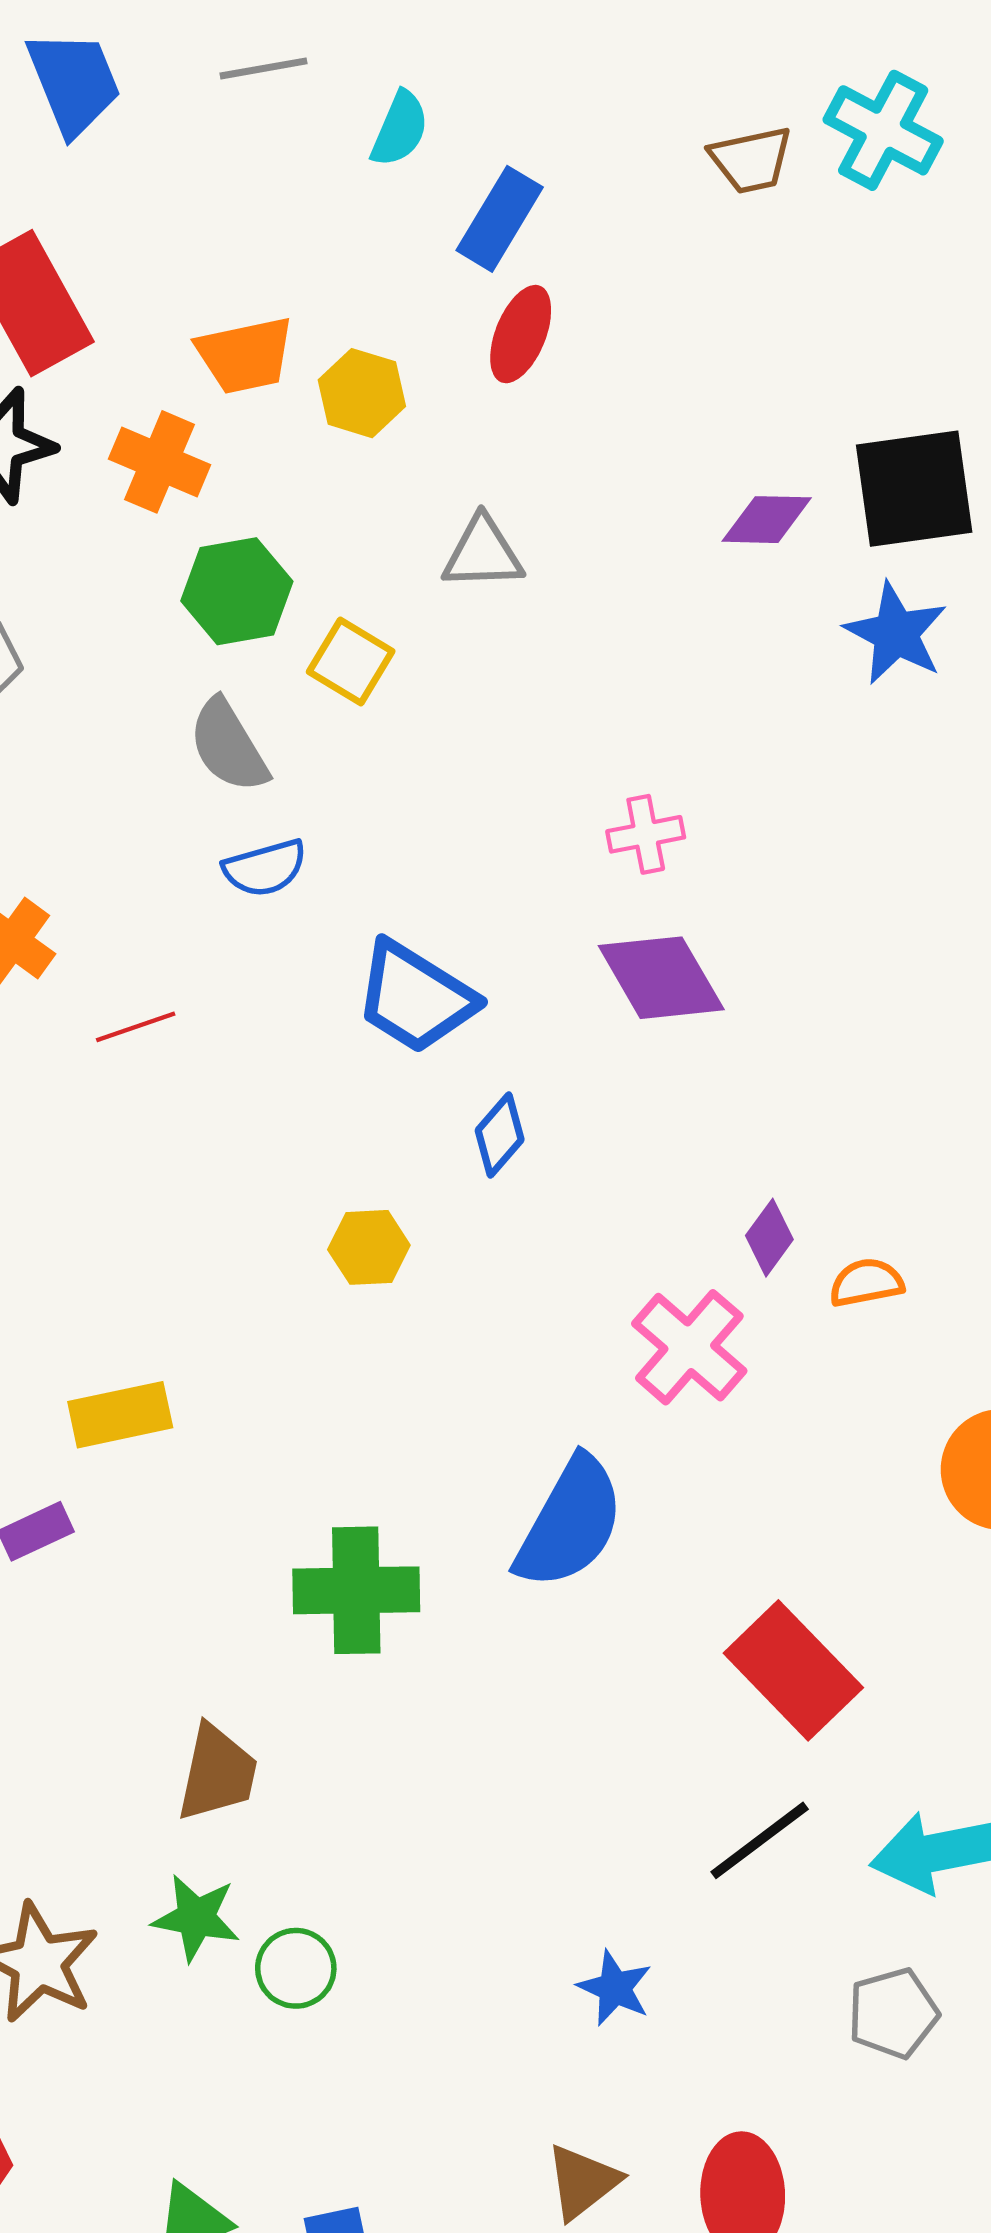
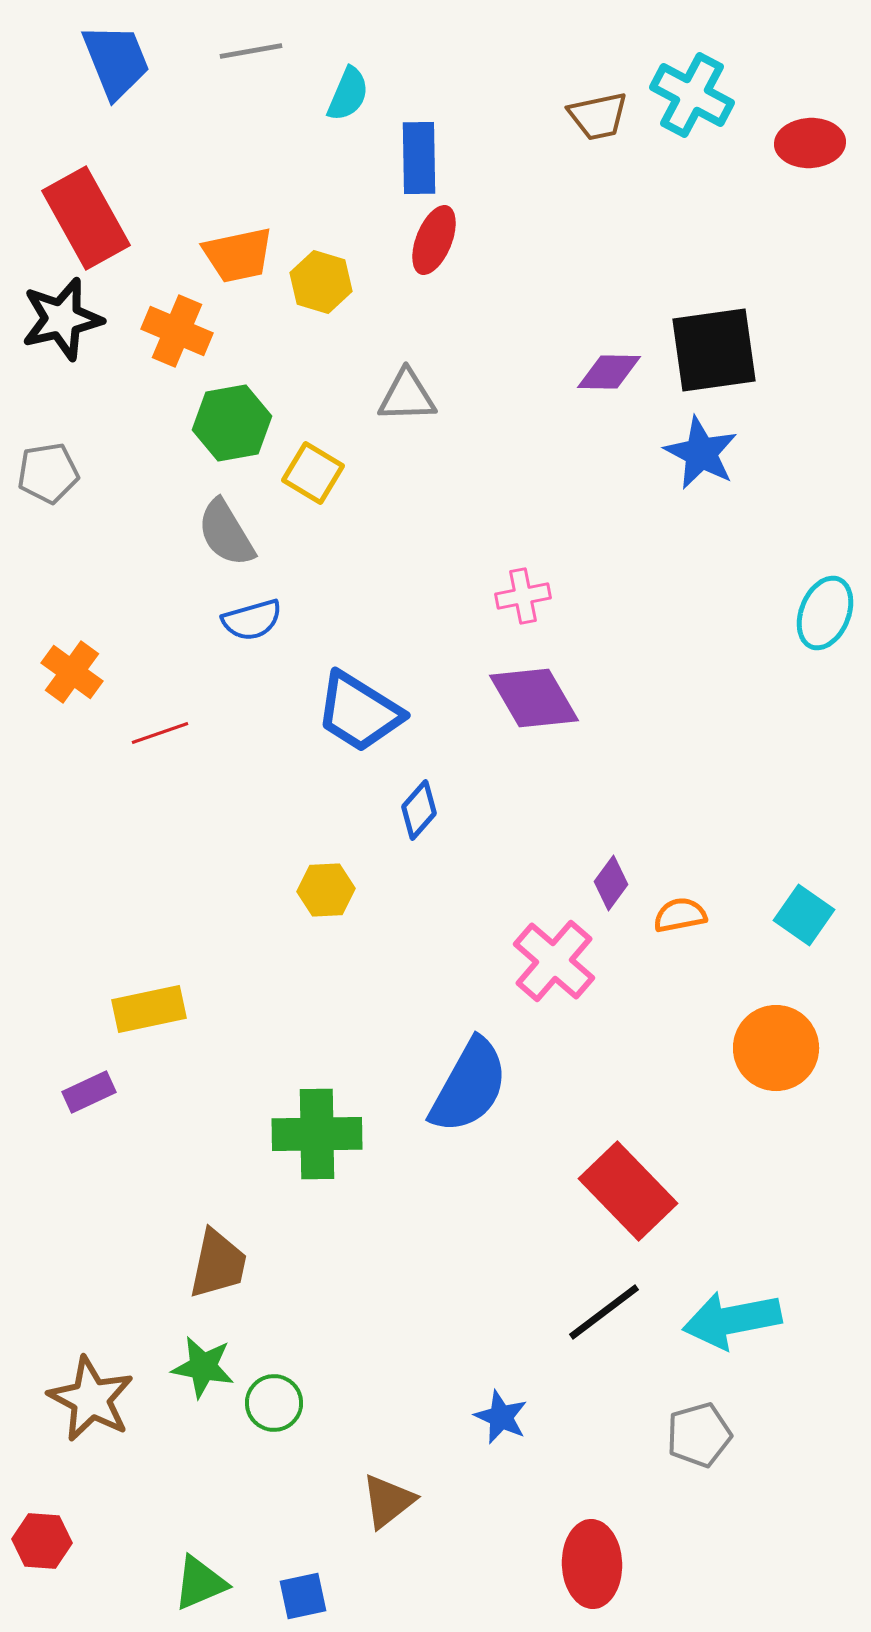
blue rectangle: (500, 219) -> (419, 158), turned -32
brown triangle: (582, 2182) -> (388, 1501), moved

